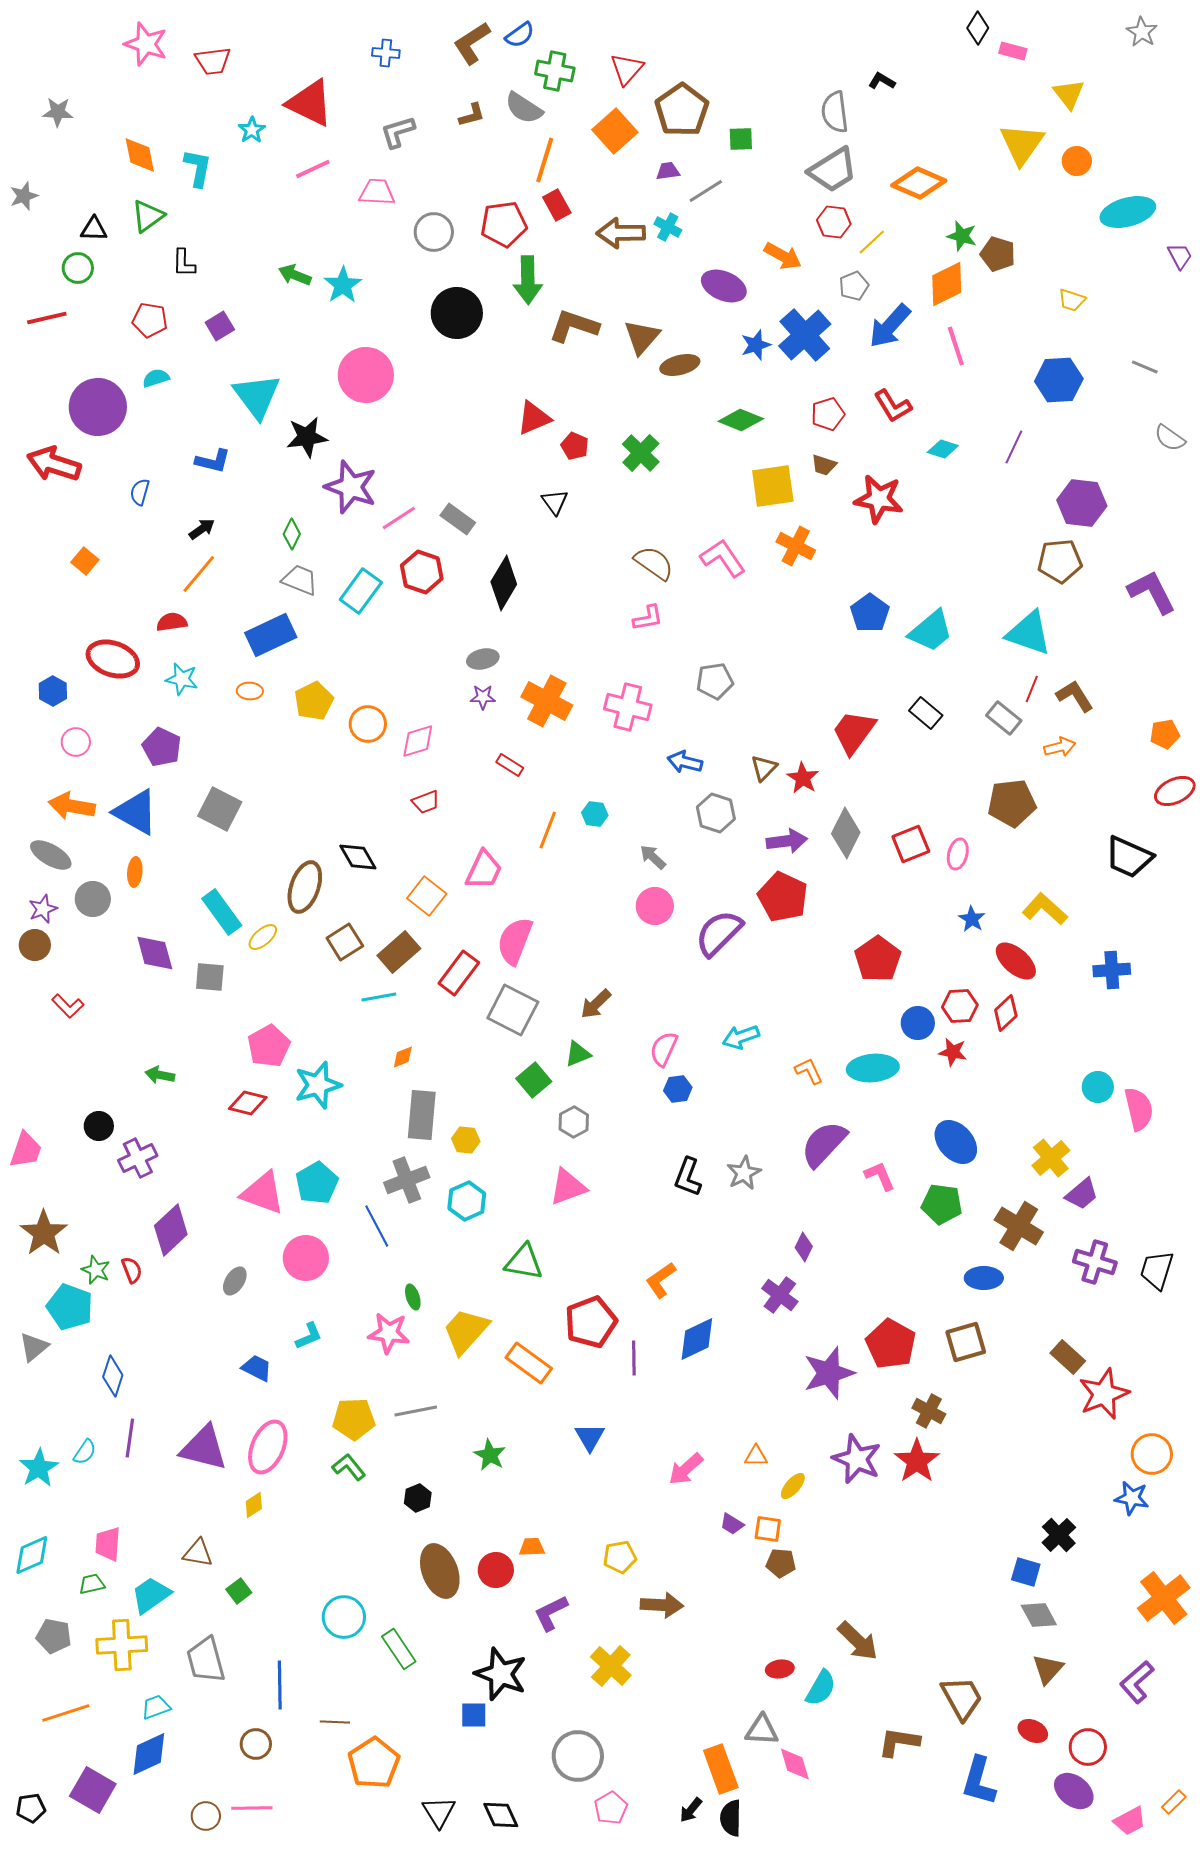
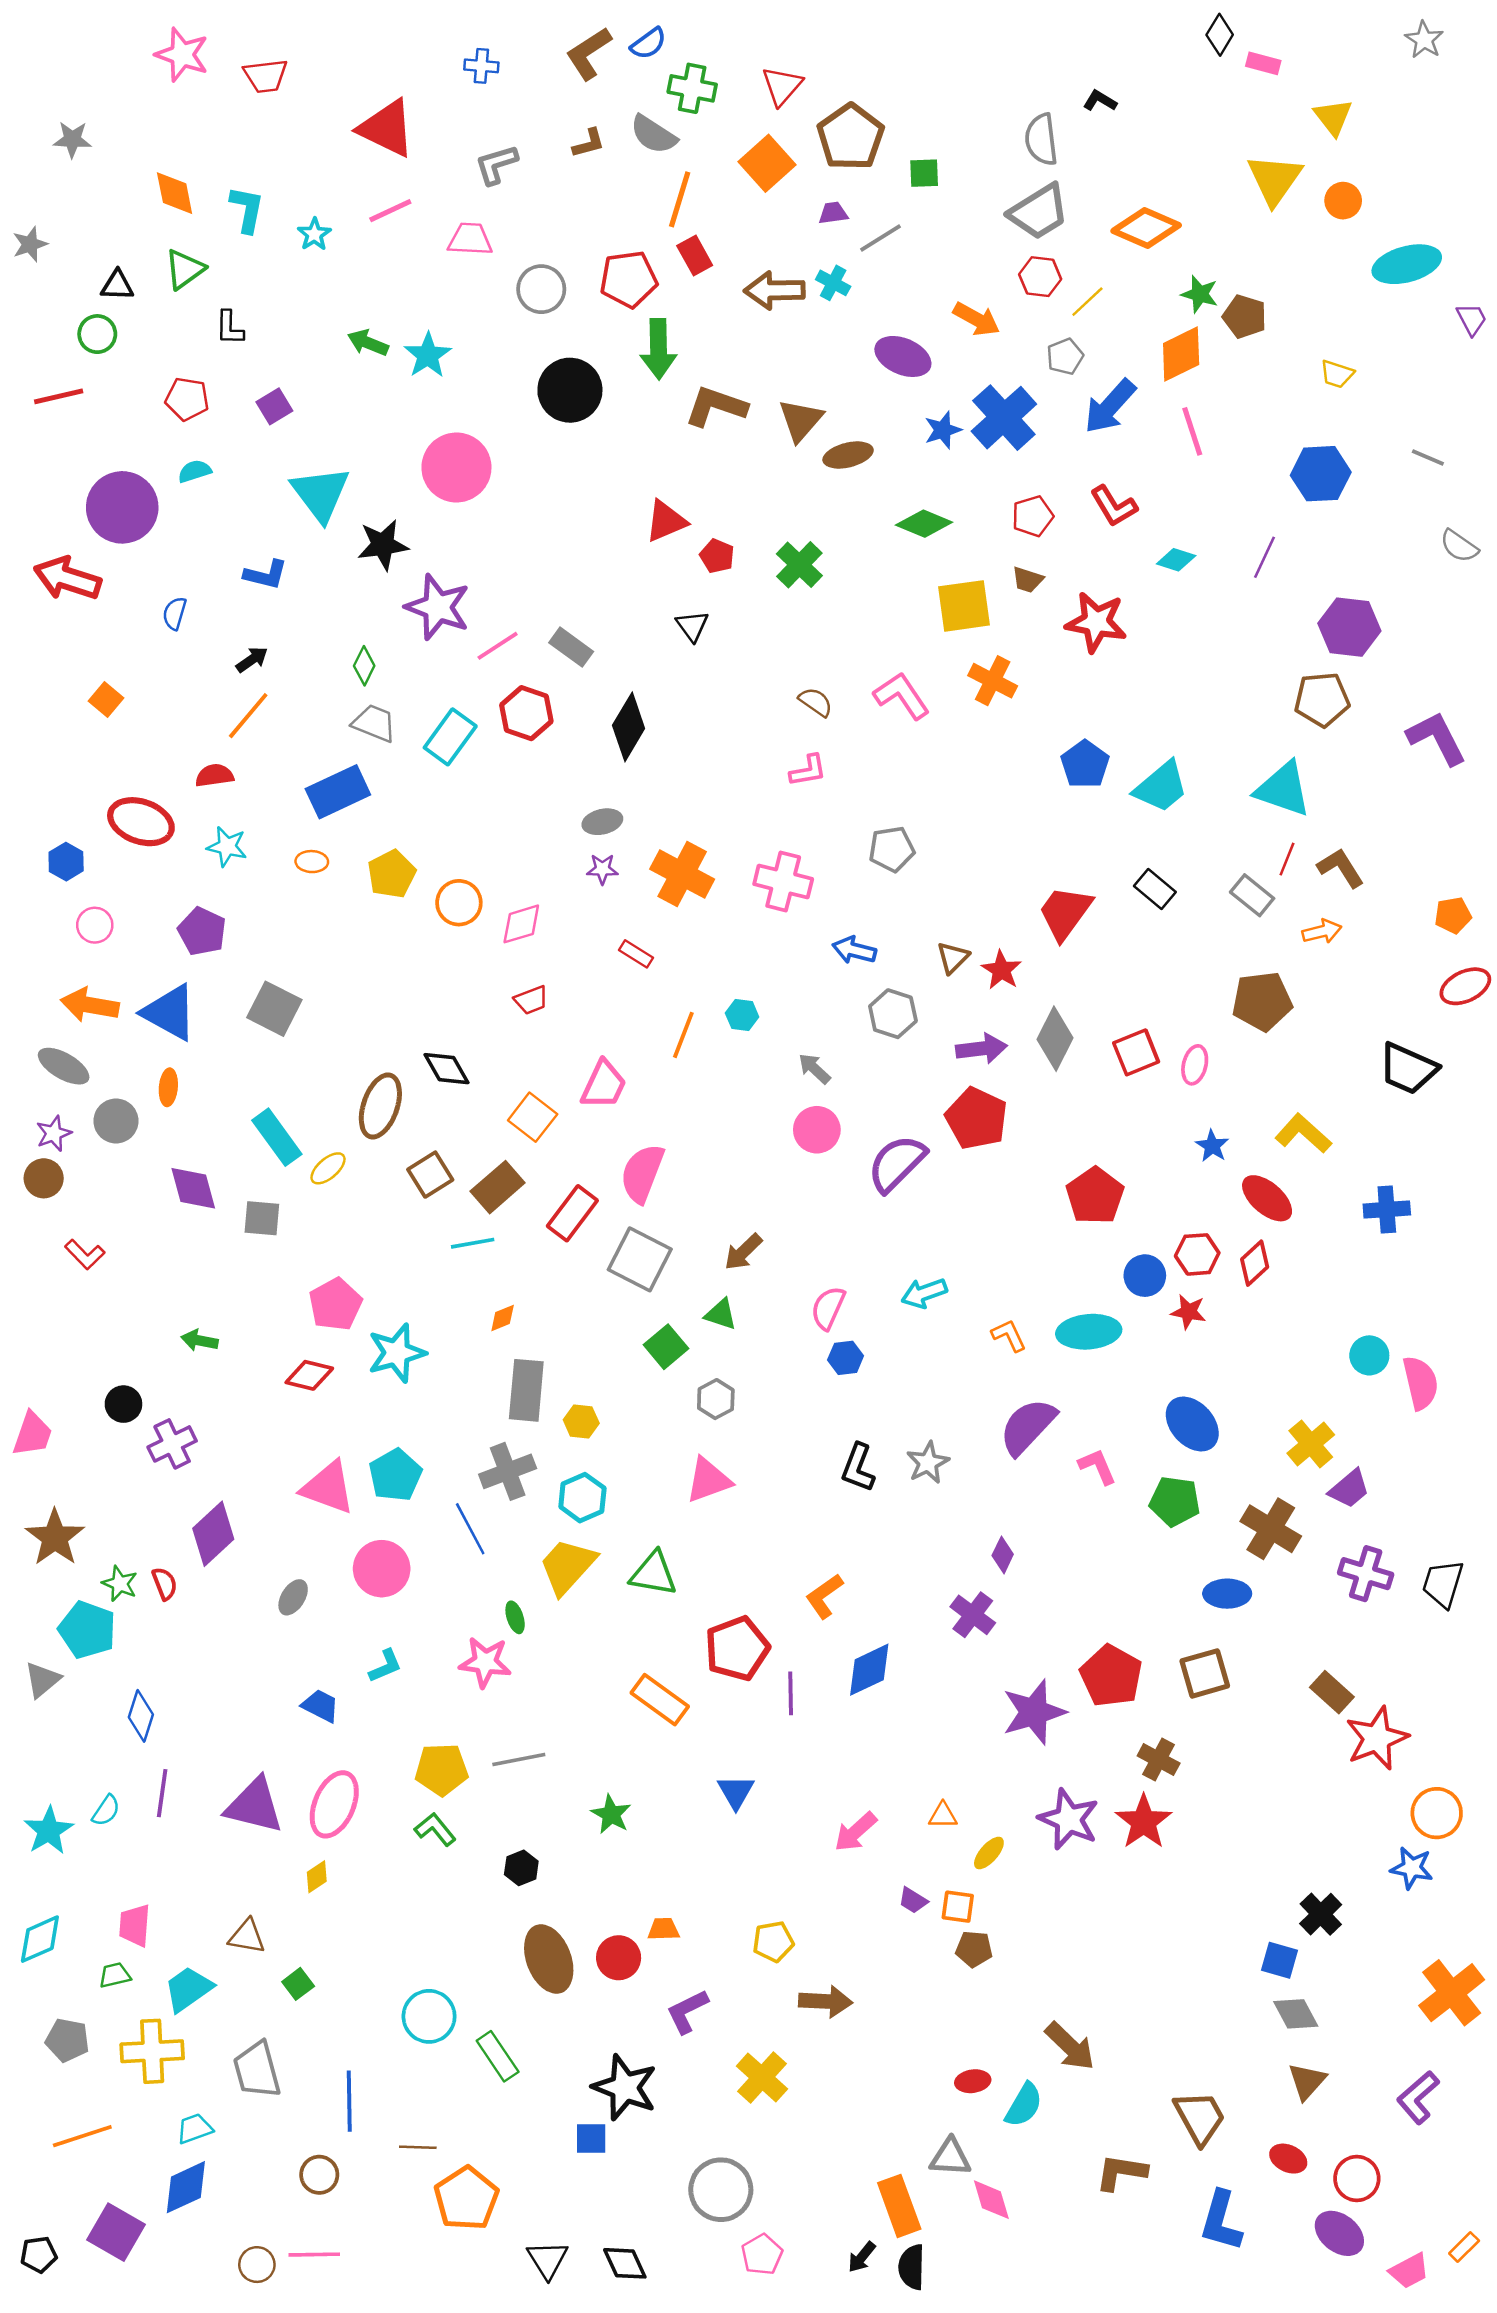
cyan star: (252, 130) -> (314, 234), moved
brown semicircle: (654, 563) -> (816, 702), size x0.7
green triangle: (578, 1054) -> (721, 1314), turned 40
yellow trapezoid: (466, 1331) -> (567, 1566), moved

